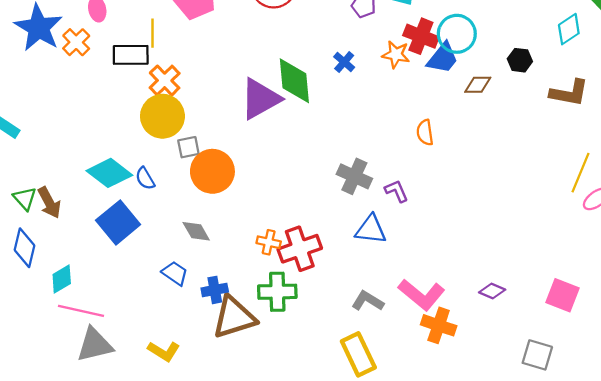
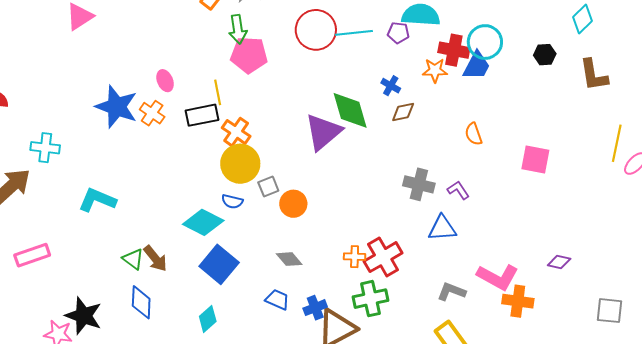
brown diamond: (478, 85) -> (403, 112), moved
brown L-shape: (569, 93) -> (594, 75), turned 81
orange circle: (212, 171) -> (293, 204), size x0.7
blue semicircle: (145, 178) -> (232, 201), moved, turned -35
cyan diamond: (62, 279) -> (208, 319), moved
pink square: (563, 295) -> (535, 159), moved

